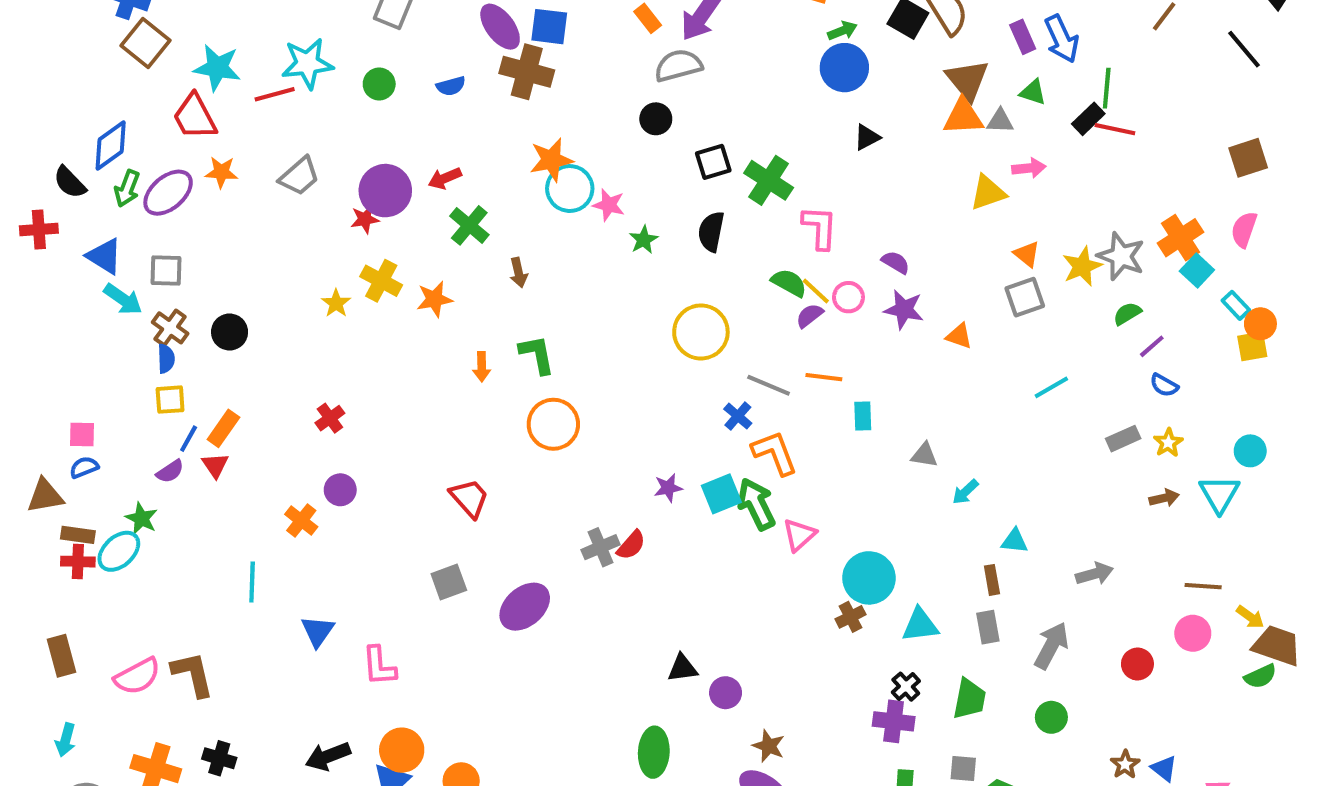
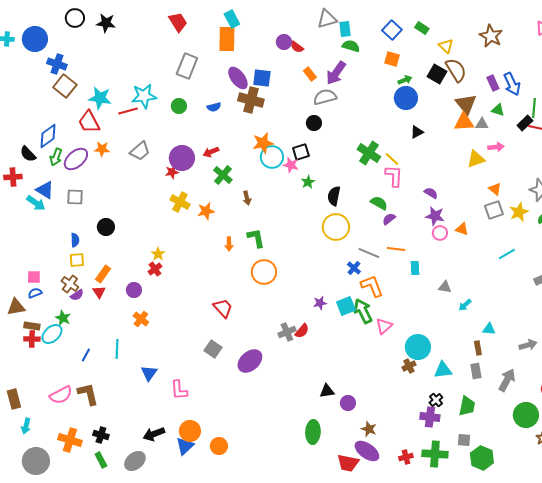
black square: (713, 162) -> (301, 152), moved
black semicircle: (711, 232) -> (334, 196), moved
yellow star: (1082, 266) -> (519, 212), moved
yellow line: (816, 291) -> (392, 159), moved
pink circle: (848, 297) -> (440, 233), moved
cyan arrow: (123, 299) -> (36, 203), moved
yellow star: (336, 303) -> (158, 254), moved
brown cross: (170, 328) -> (70, 284), moved
blue line: (189, 439) -> (86, 355), moved
purple circle: (340, 490) -> (134, 290), moved
gray square: (449, 582) -> (213, 349), turned -36
brown rectangle: (61, 656) -> (14, 399), moved
green circle: (1051, 717) -> (526, 415), moved, size x1.6

